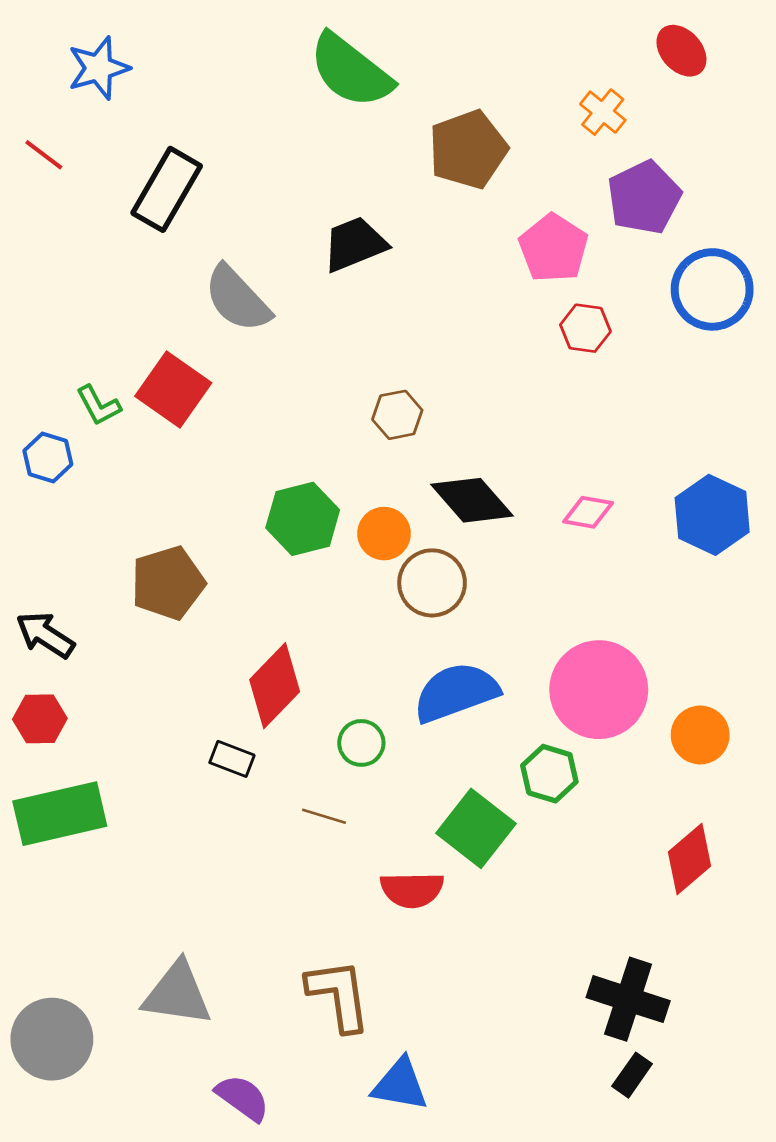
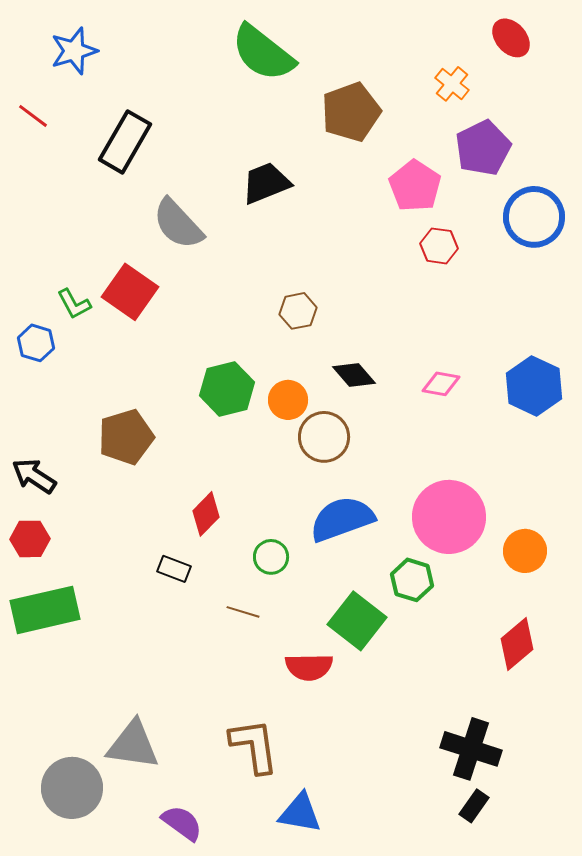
black diamond: (472, 500) -> (354, 375), size x0.7
red diamond: (275, 686) -> (206, 514), size x0.7
gray circle: (52, 1039) -> (72, 788), moved

